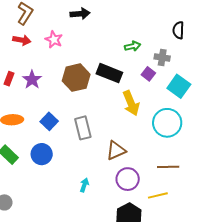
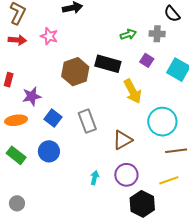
black semicircle: (178, 30) -> (172, 14), turned -36
gray cross: (162, 57) -> (157, 34), moved
purple star: (32, 80) -> (32, 96), moved, turned 30
cyan circle: (167, 123) -> (162, 122), moved
purple circle: (128, 179) -> (126, 175), moved

